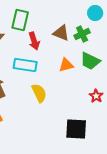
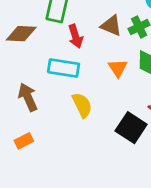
orange triangle: (66, 65) -> (118, 68), turned -49
black square: (76, 129) -> (131, 128), moved, turned 30

